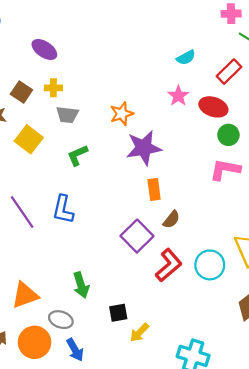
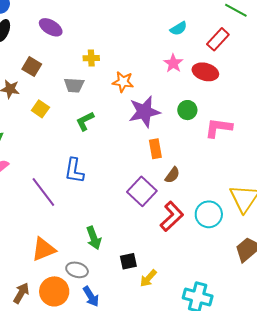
yellow cross: (53, 88) -> (91, 58), moved
orange star: (122, 114) -> (123, 82), turned 30
green circle: (228, 135) -> (187, 110), moved
yellow square: (29, 139) -> (40, 109), size x0.7
purple line: (22, 212) -> (43, 192), moved

